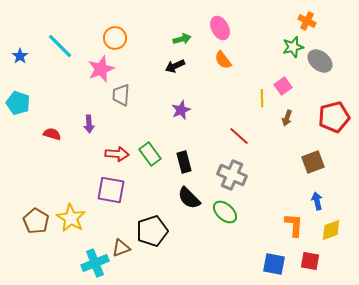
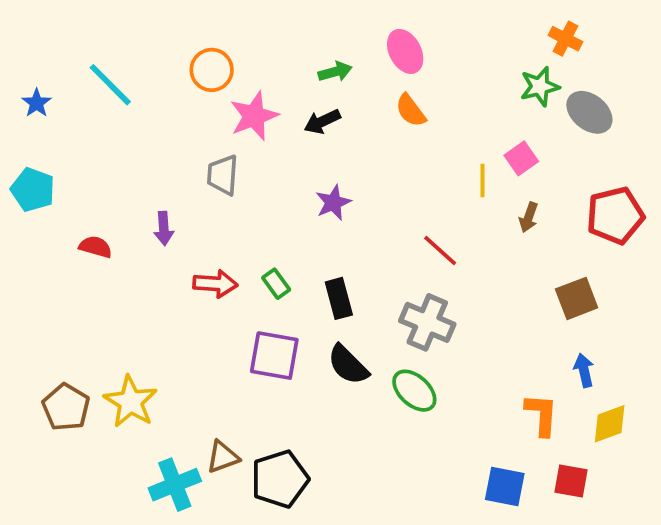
pink star: (101, 69) -> (254, 116), moved
green rectangle: (150, 154) -> (276, 284), size x0.7
purple square: (111, 190) -> (274, 356), moved
black pentagon: (152, 231) -> (280, 479), moved

